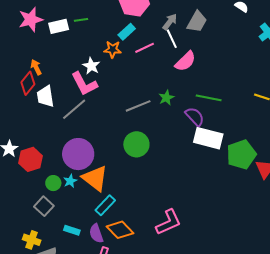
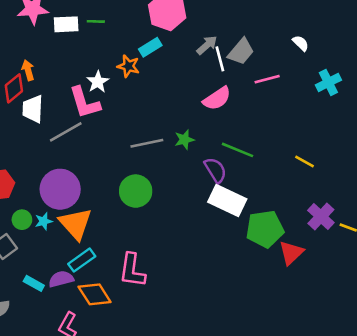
white line: (172, 39) -> (220, 59), moved
pink line: (145, 48) -> (267, 79), moved
pink L-shape: (168, 222) -> (132, 270), moved, turned 112
purple semicircle: (96, 233) -> (61, 279), moved, turned 84

